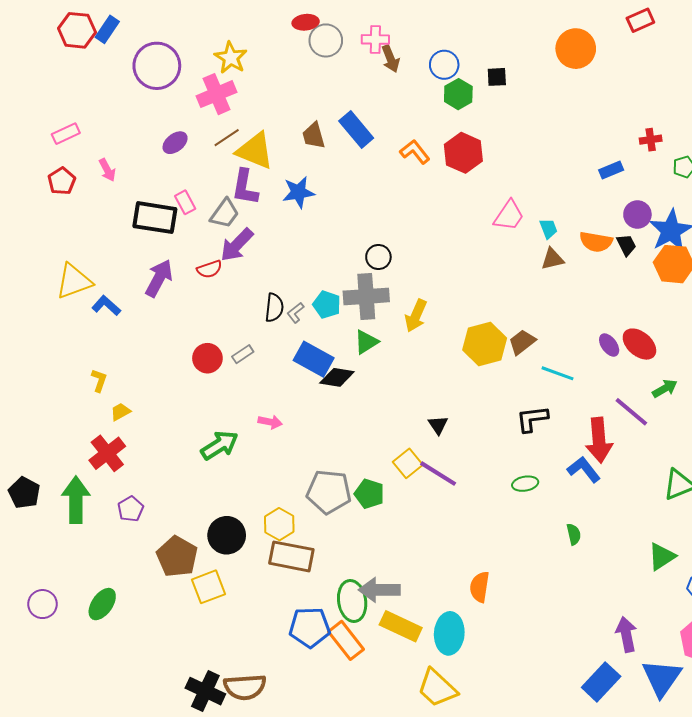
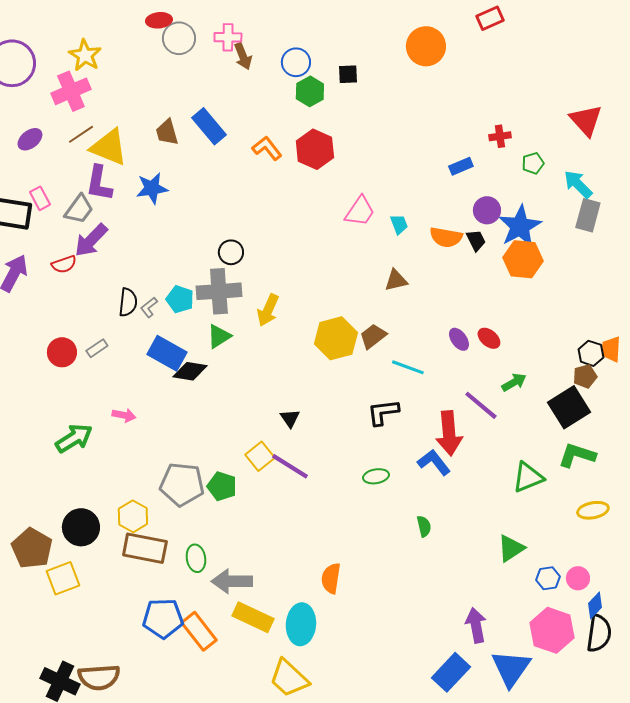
brown triangle: (552, 259) -> (396, 280), moved
red ellipse: (639, 344) -> (489, 338), size x0.7
green ellipse: (352, 601) -> (196, 558), moved, size x0.7

